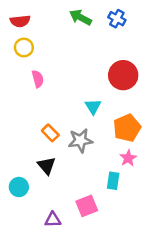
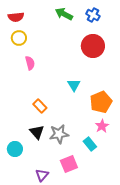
red circle: (123, 75) -> (93, 46), moved
gray star: (80, 141) -> (59, 134), moved
cyan rectangle: (113, 181) -> (90, 144), turned -48
purple triangle: (53, 220) -> (42, 175), turned -48

